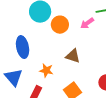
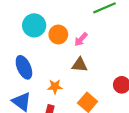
pink arrow: (87, 23) -> (81, 39), moved

